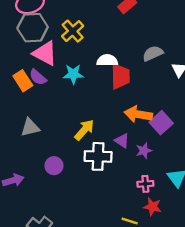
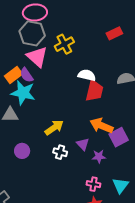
cyan star: (73, 74) -> (23, 93), moved, size x1.4
orange rectangle: (23, 81) -> (14, 75), turned 72
white cross: (98, 156) -> (60, 152), size x0.6

